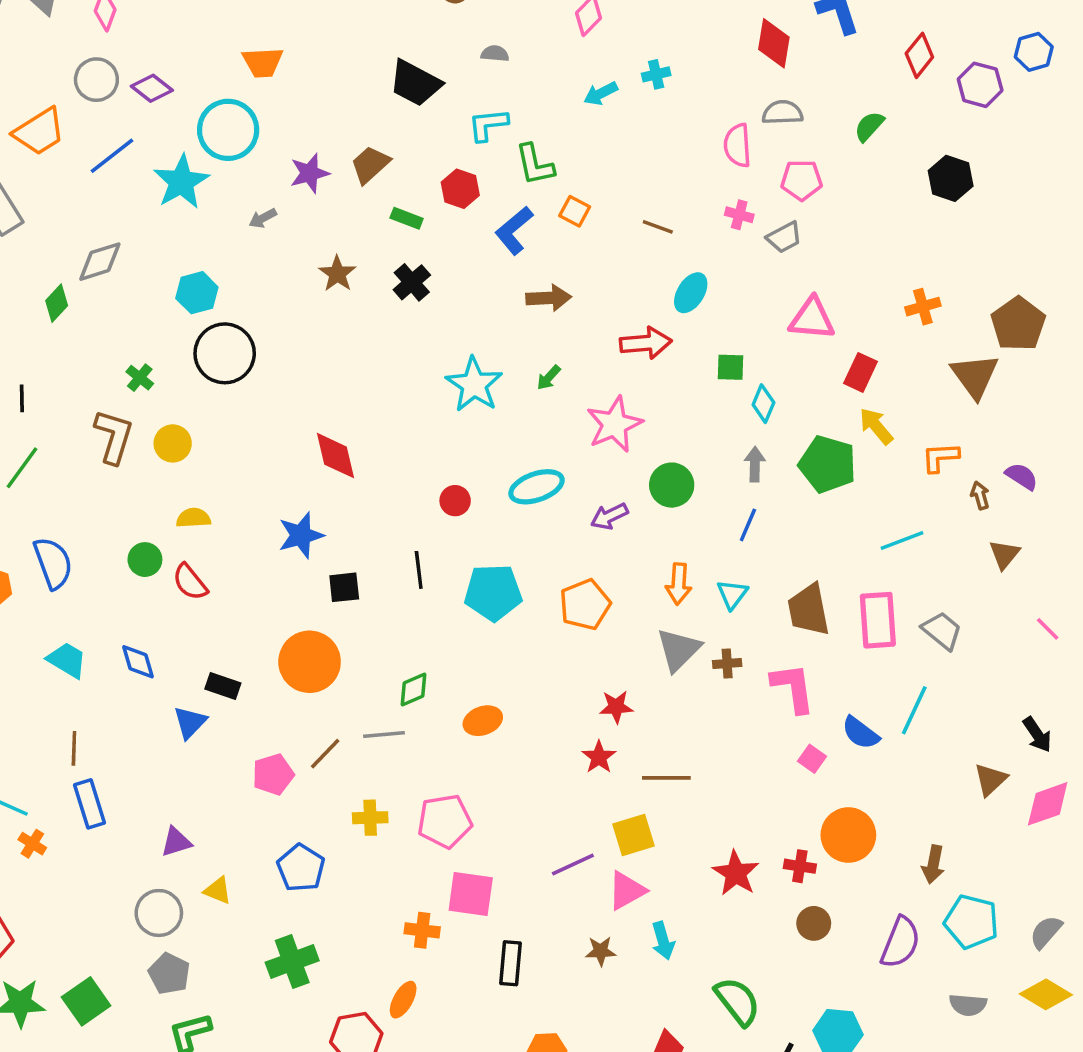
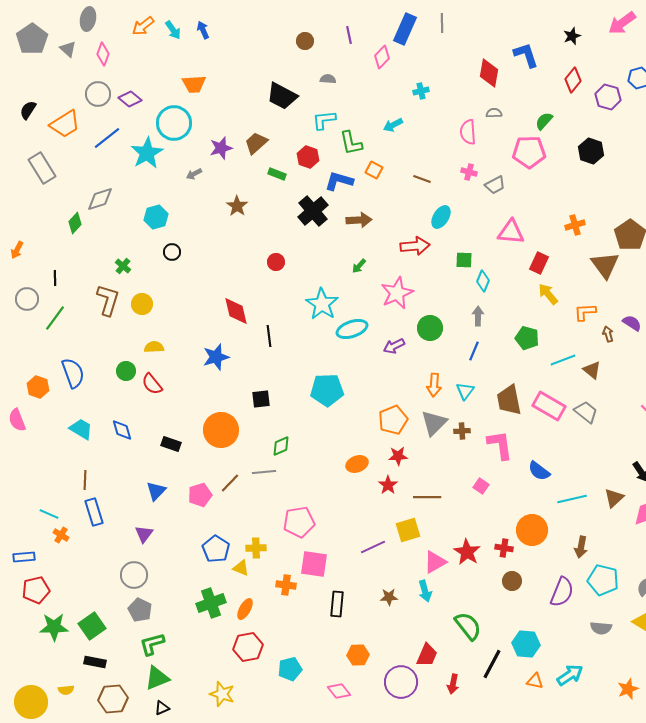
cyan arrow: (601, 93) -> (393, 125), moved
gray semicircle: (783, 113) -> (494, 113), size x0.7
pink pentagon: (802, 180) -> (529, 152), moved, size x1.4
blue L-shape: (514, 230) -> (339, 181), turned 56
black cross: (412, 282) -> (313, 211), moved, size x1.4
black circle: (225, 353) -> (172, 252), size x0.5
cyan star: (474, 385) -> (322, 304), moved
green pentagon: (828, 464) -> (527, 338), moved, size x0.7
red circle: (455, 501) -> (276, 262), moved
brown triangle: (1004, 554) -> (592, 370), moved, turned -30
black line: (419, 570) -> (269, 336), moved
black square: (344, 587) -> (261, 399), moved
orange pentagon: (585, 605) -> (393, 420), moved
pink rectangle: (878, 620) -> (549, 406), turned -56
cyan line: (914, 710) -> (572, 499), moved, turned 52
orange ellipse: (483, 721) -> (357, 464), moved
blue triangle: (190, 722) -> (156, 491), moved
pink square: (812, 759) -> (481, 486), moved
yellow cross: (370, 818) -> (256, 548), moved
purple triangle: (176, 842) -> (144, 534), turned -36
yellow triangle: (218, 890) -> (241, 568), moved
pink triangle: (627, 890) -> (435, 562), moved
orange ellipse: (403, 1000) -> (245, 609), moved

